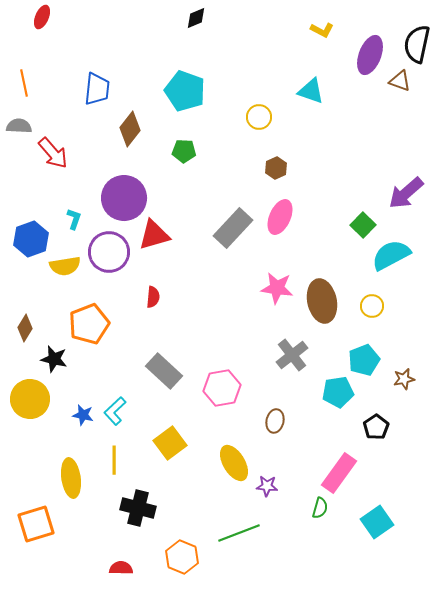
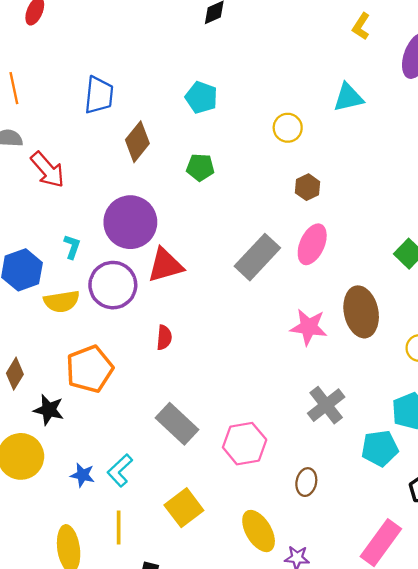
yellow L-shape: (322, 30) -> (361, 26), turned 95
cyan pentagon: (185, 91) -> (201, 97), size x0.7
cyan triangle: (311, 91) -> (348, 97), turned -32
brown ellipse: (322, 301) -> (361, 312), moved

